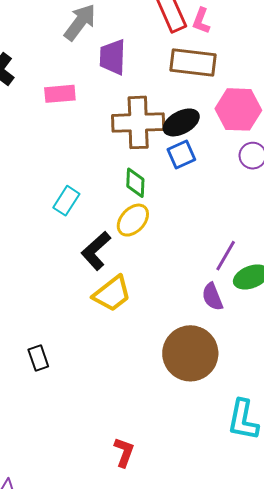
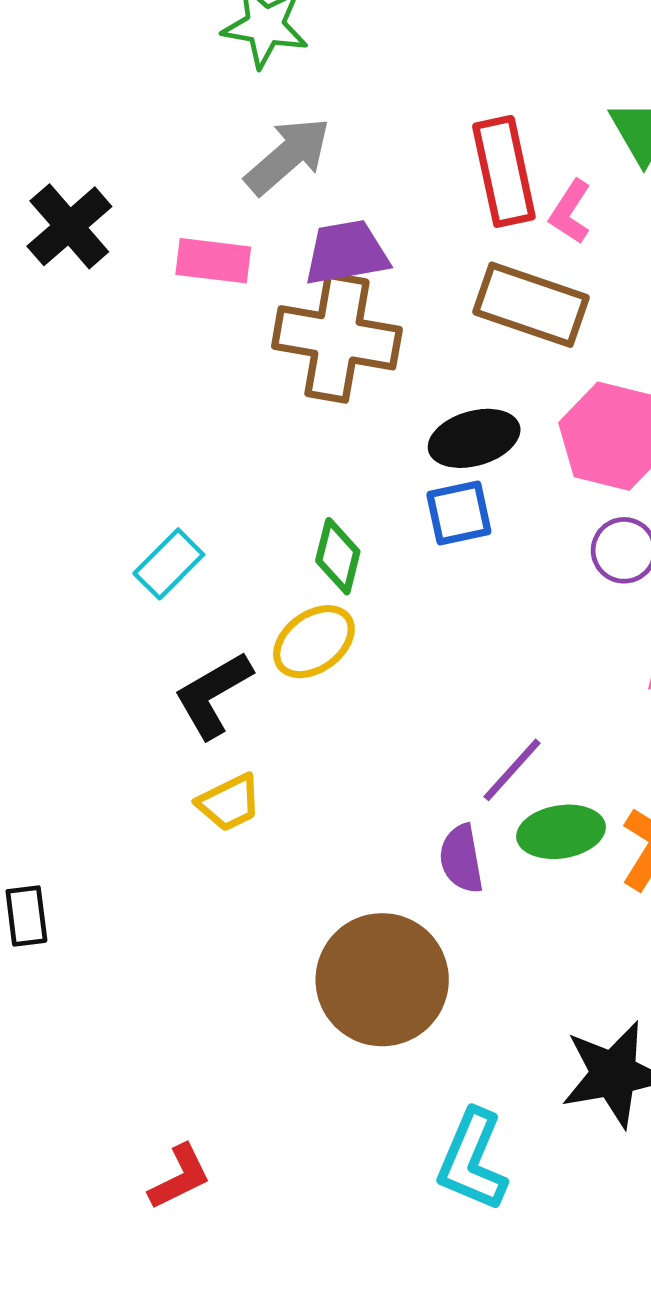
purple trapezoid: (112, 57) -> (346, 253), turned 66
pink rectangle: (60, 94) -> (213, 261), moved
brown cross: (138, 122) -> (337, 338), moved
yellow trapezoid: (112, 294) -> (229, 803), size x0.7
red L-shape: (124, 452) -> (180, 1177), turned 32

